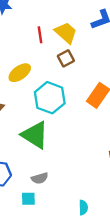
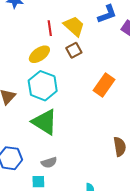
yellow ellipse: (20, 73) -> (39, 54), moved
cyan hexagon: (50, 98) -> (43, 86), moved

